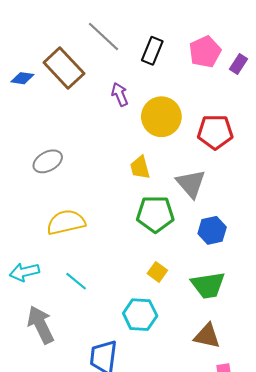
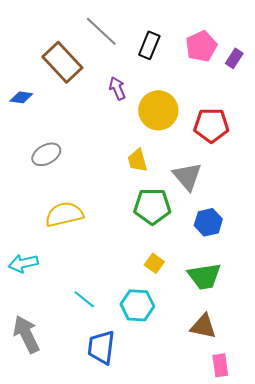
blue diamond: (22, 78) -> (21, 97), moved
cyan line: (76, 281) -> (84, 299), moved
gray arrow: (41, 325) -> (26, 334), moved

